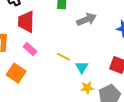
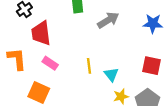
yellow line: (64, 57) -> (89, 66), turned 64

